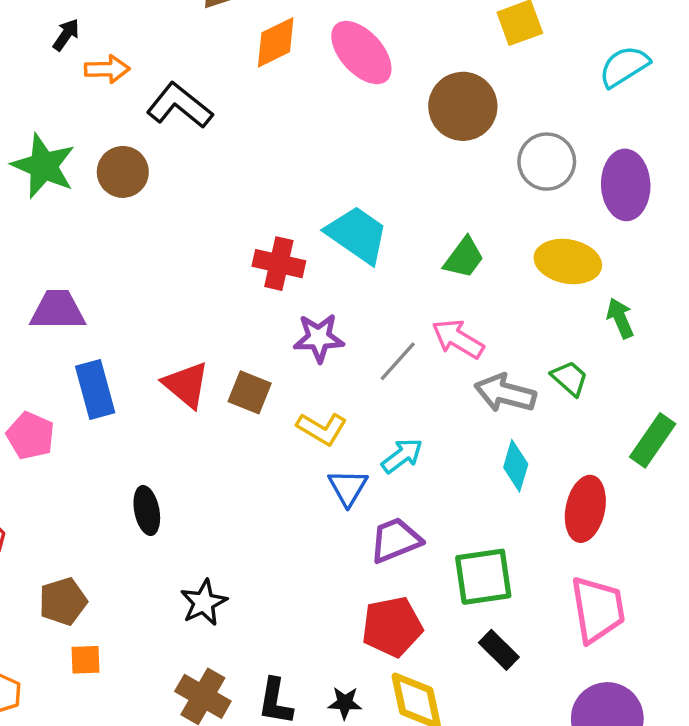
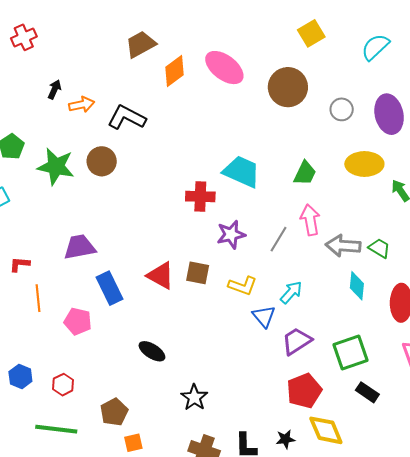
gray circle: (547, 162) -> (342, 109), size x0.7
pink arrow: (458, 339) -> (310, 220), turned 60
green trapezoid: (570, 378) -> (379, 248), moved
black ellipse: (147, 510) -> (152, 351), turned -36

